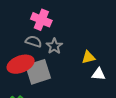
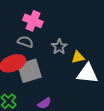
gray star: (54, 46) -> (59, 47), moved
white triangle: (99, 74) -> (87, 74), size x1.6

